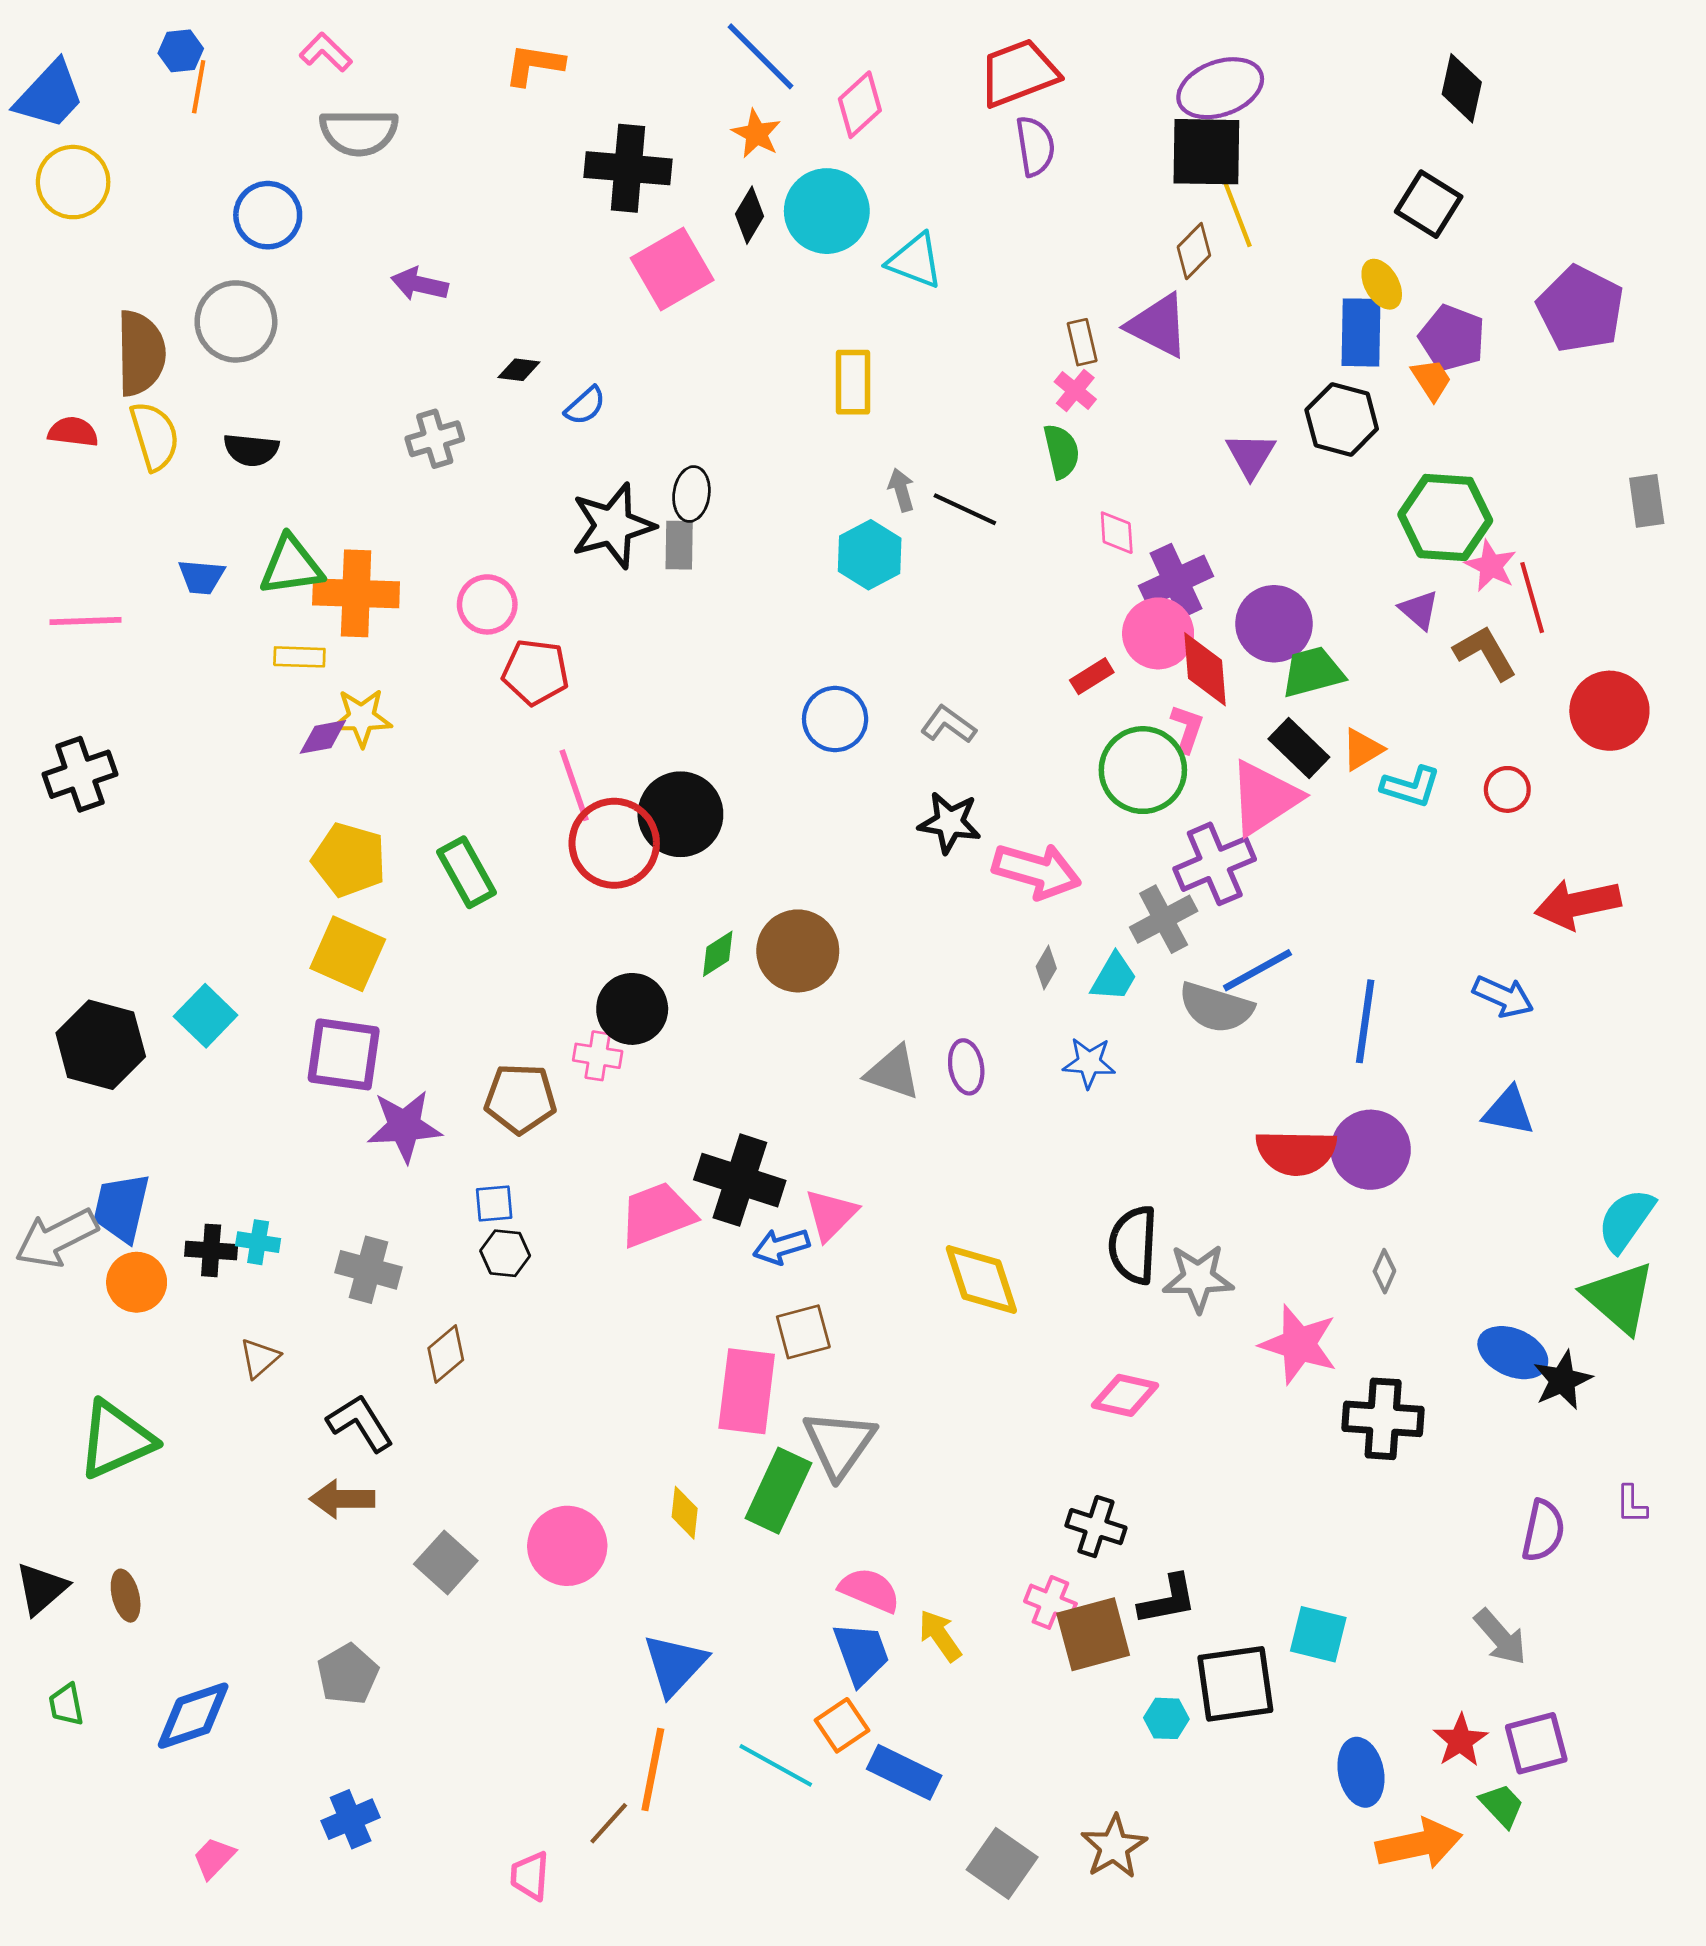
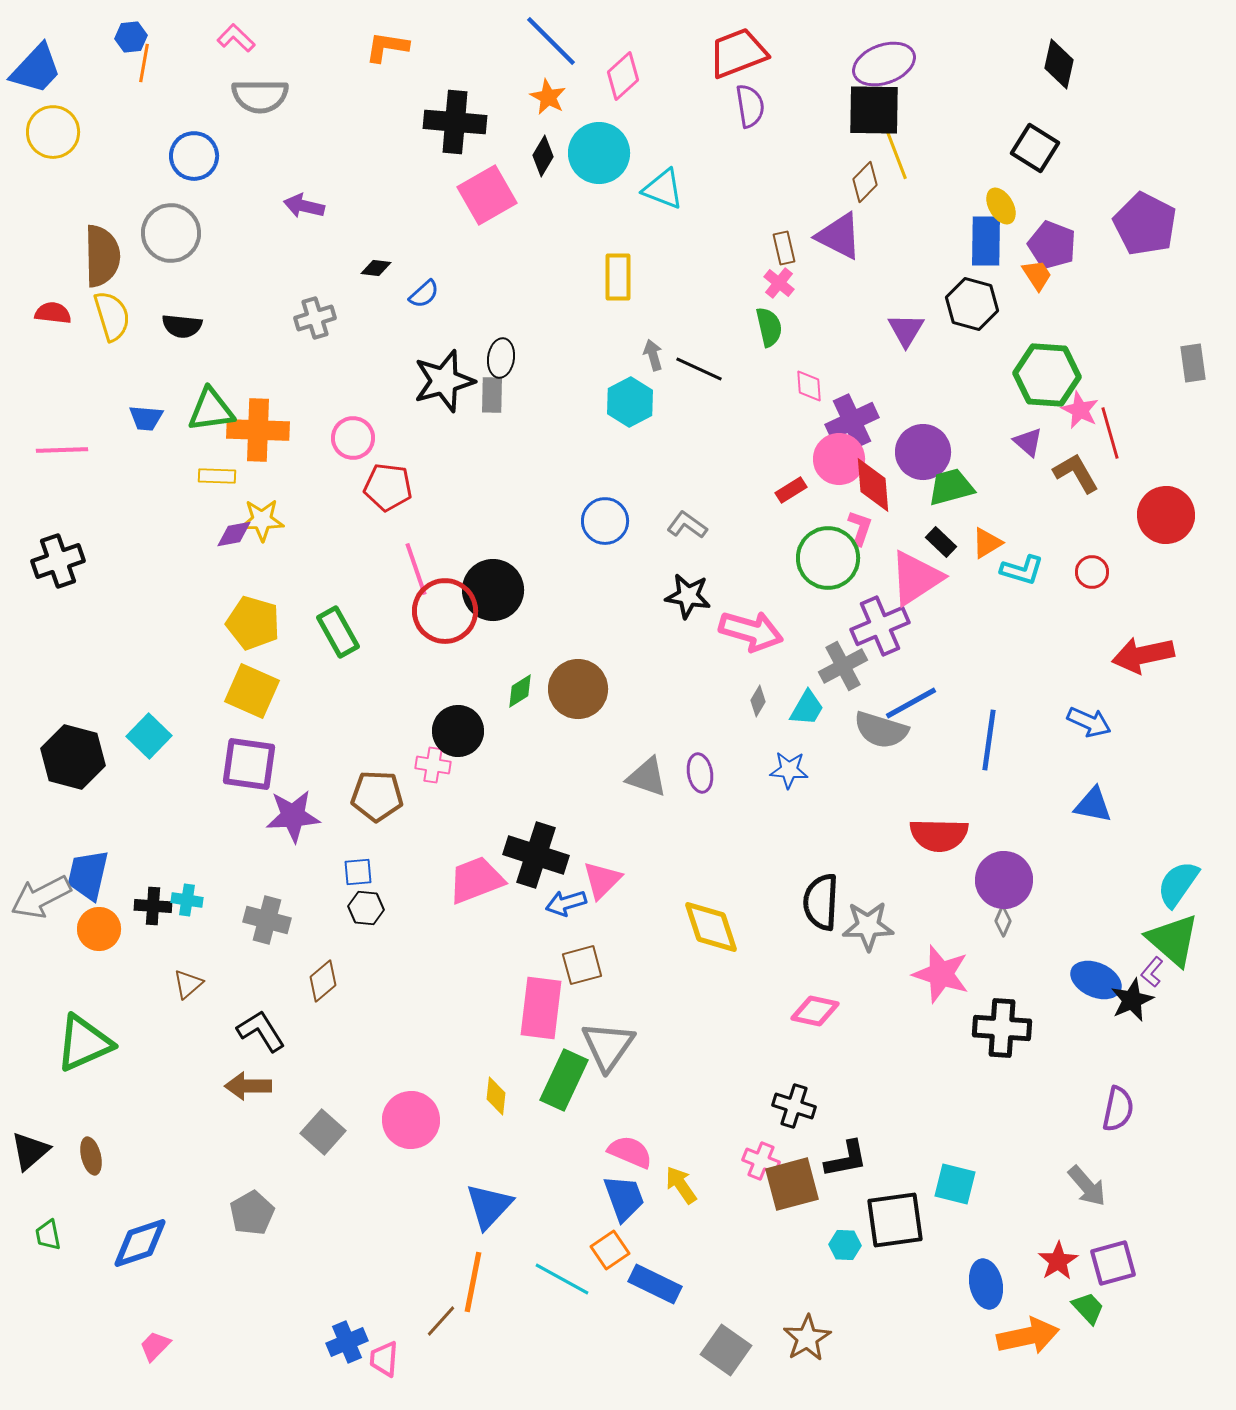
black rectangle: (1299, 748) -> (941, 542), size x0.7
purple circle: (1371, 1150) -> (1004, 880), moved
purple L-shape: (1632, 1504) -> (1152, 972), moved, turned 40
blue cross: (351, 1819) -> (347, 1342), moved

